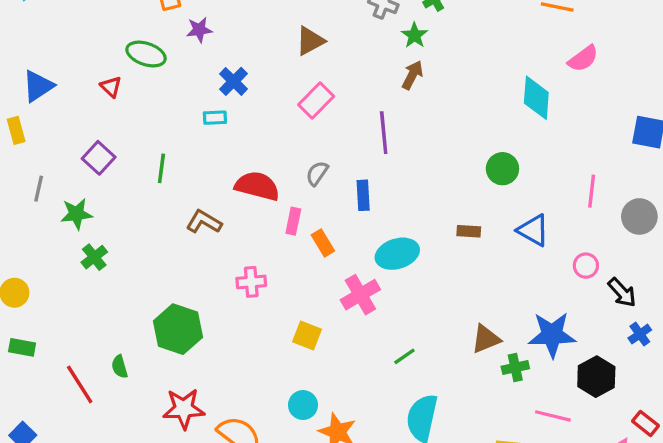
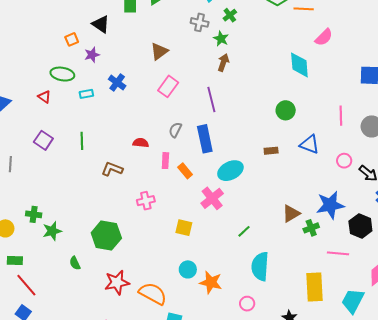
cyan rectangle: (215, 118) -> (86, 94), moved
red semicircle: (257, 186) -> (141, 143), size x0.6
blue rectangle: (363, 195) -> (205, 139), size x1.5
green star: (76, 214) -> (52, 231), moved
green cross: (94, 257) -> (34, 214), moved, turned -35
red line: (80, 384) -> (26, 285), moved

